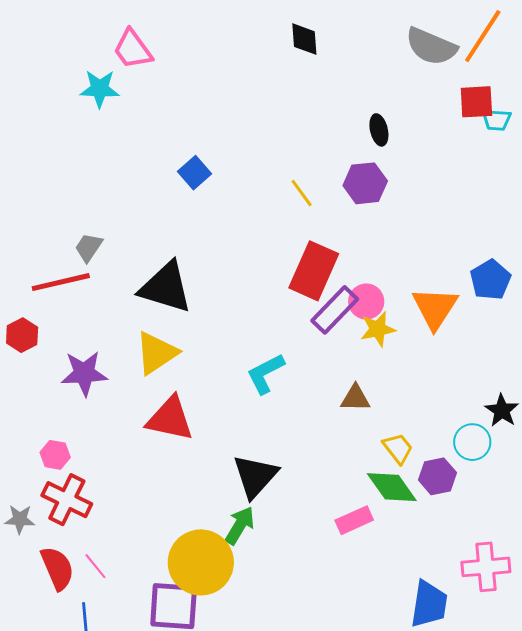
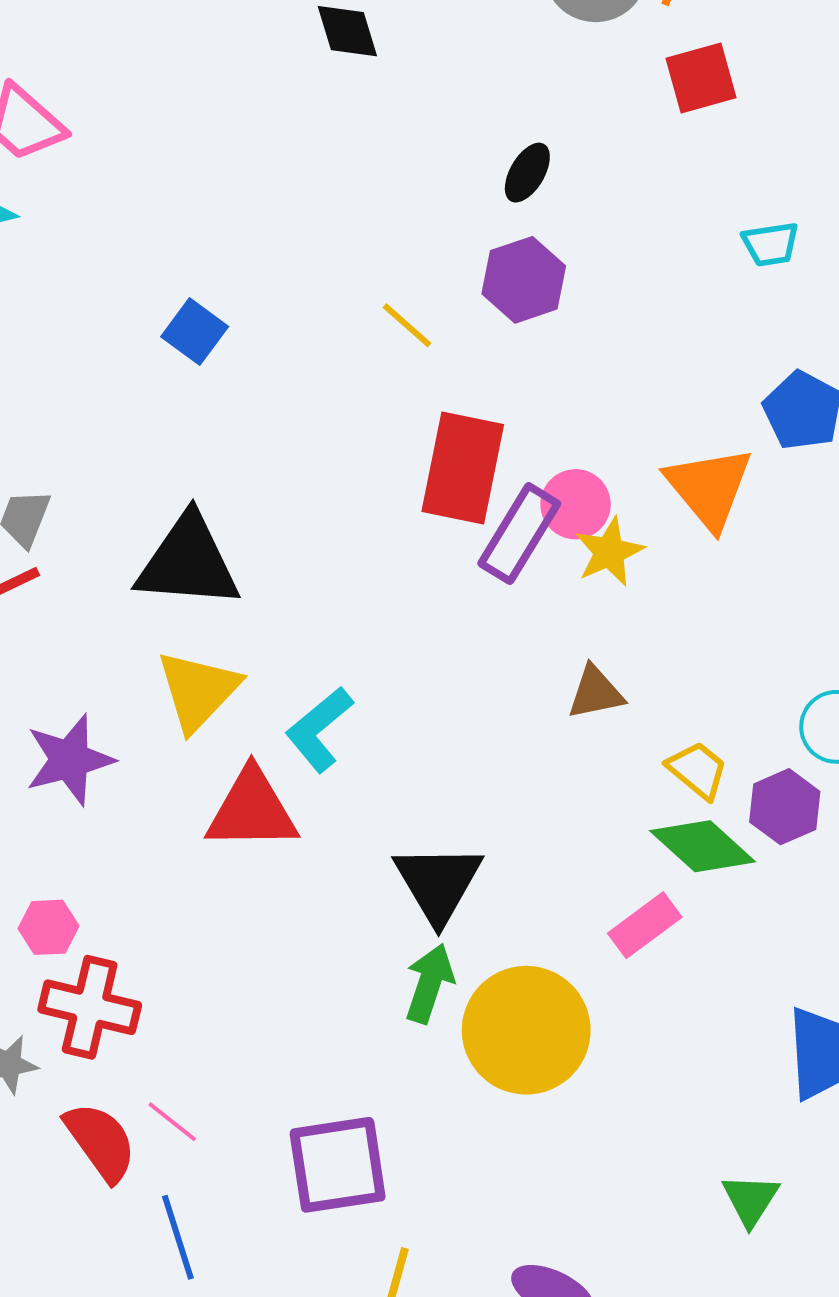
cyan trapezoid: (497, 120) -> (771, 244), moved
black ellipse: (379, 130) -> (527, 173), turned 56
cyan L-shape: (265, 373) -> (319, 729), moved
yellow circle: (201, 562) -> (526, 1030), moved

